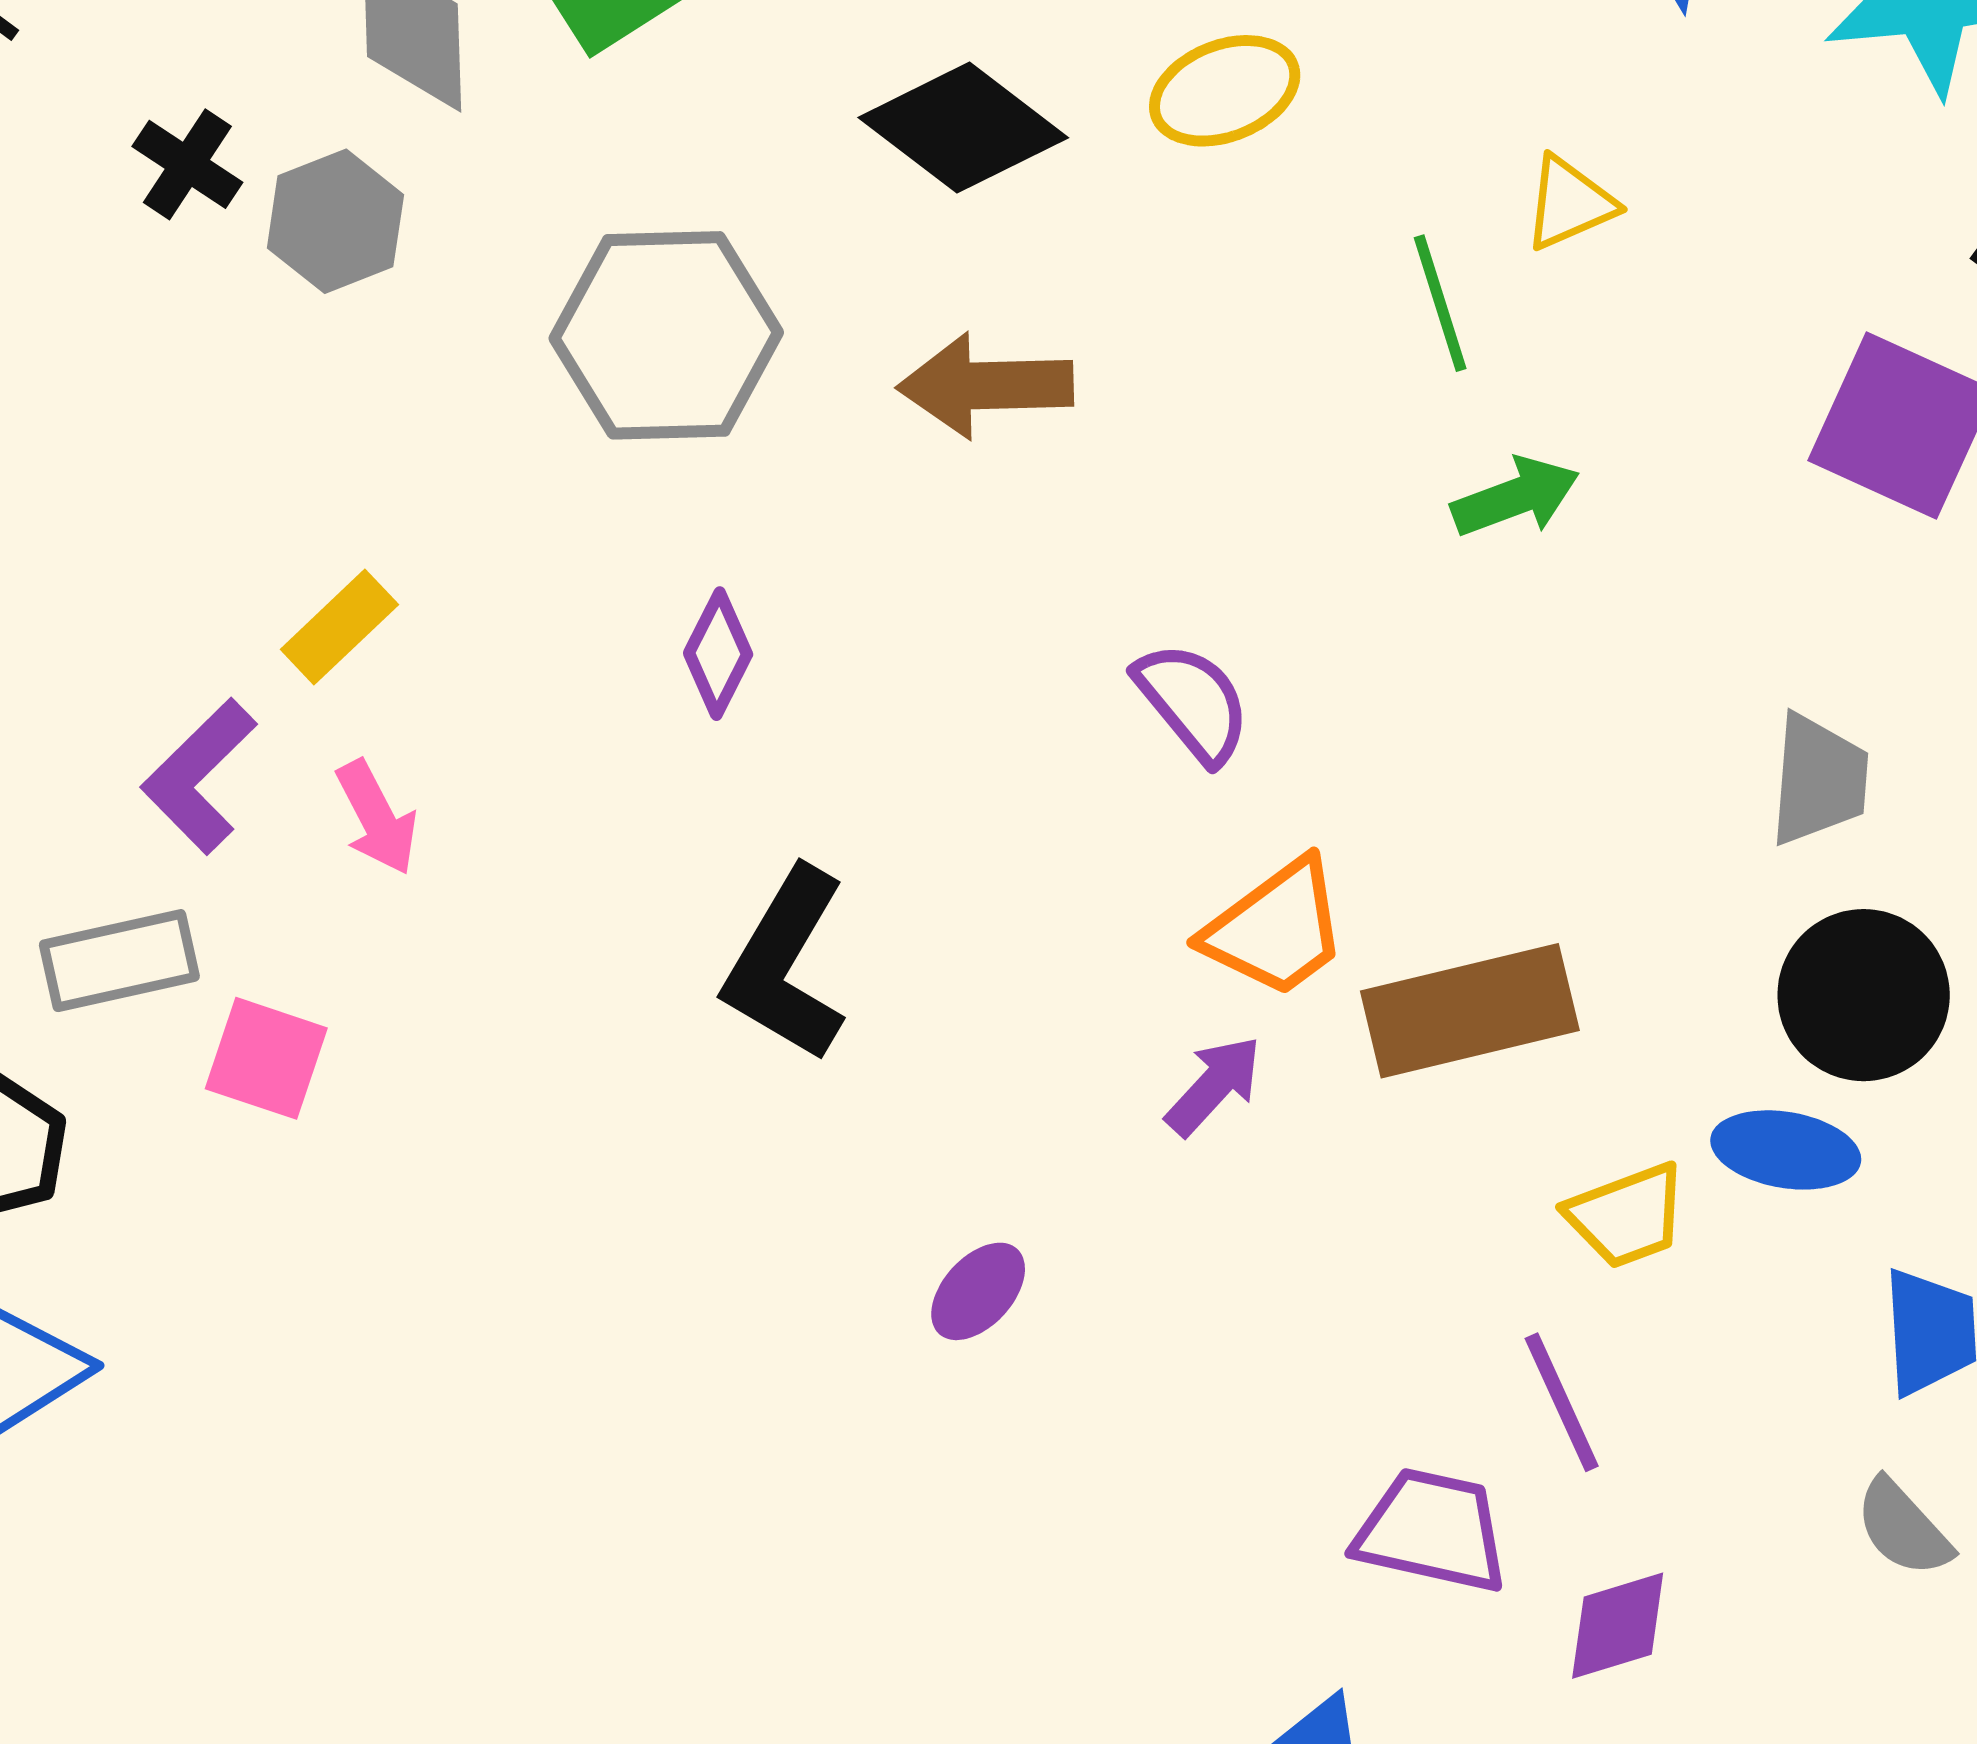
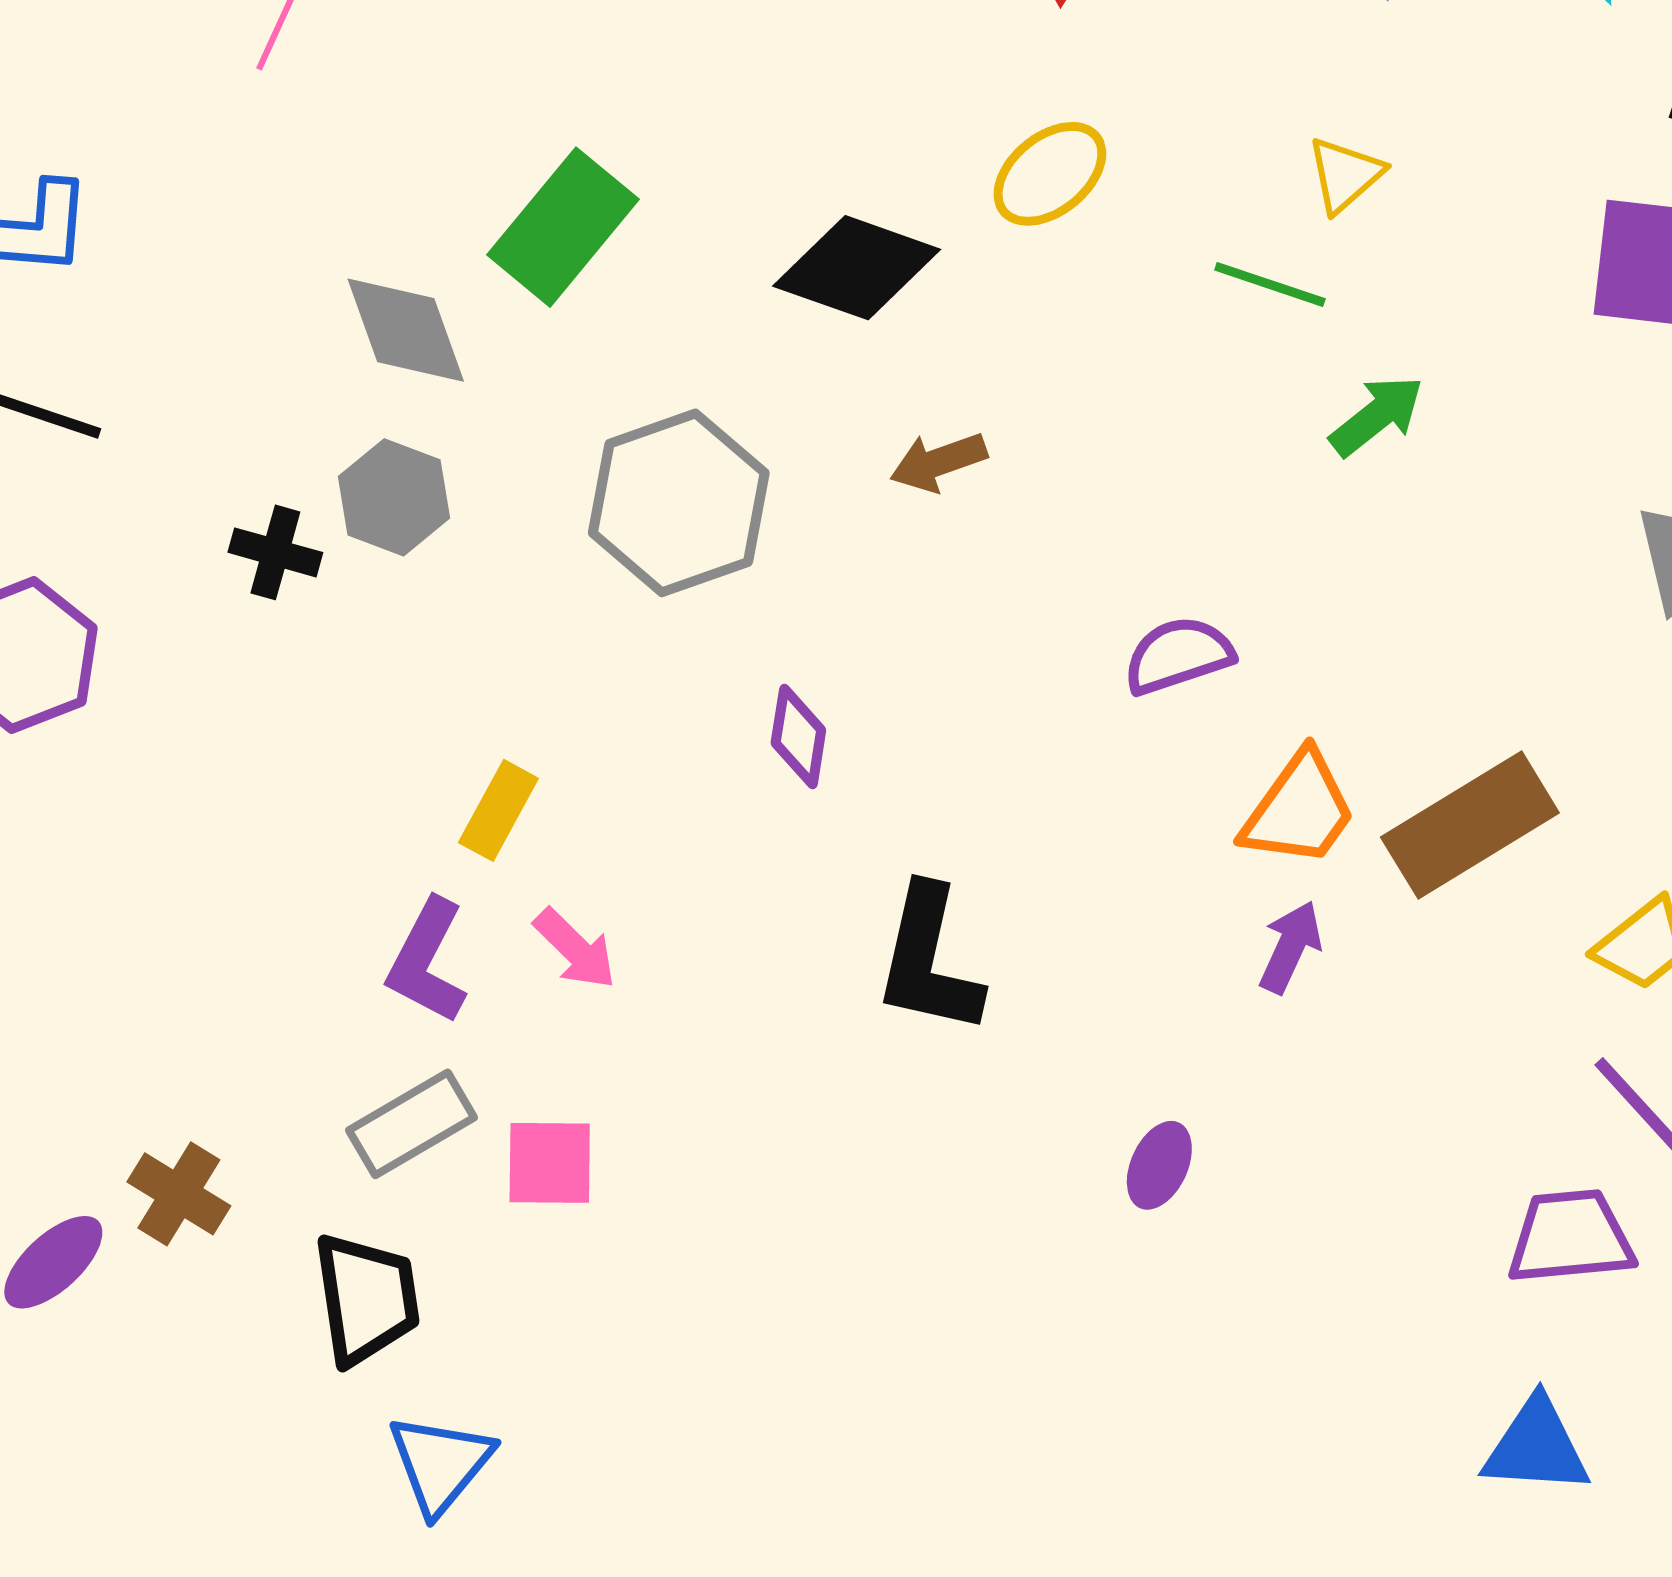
black cross: (187, 164) -> (275, 552), moved
green line: (1440, 303) -> (1270, 284), turned -36
brown arrow: (986, 386) -> (938, 462), size x0.7
purple semicircle: (1193, 702) -> (1178, 655), turned -51

